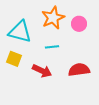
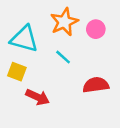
cyan line: (52, 47) -> (63, 57), turned 48
red arrow: (42, 71) -> (38, 97), moved

